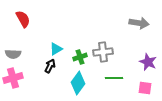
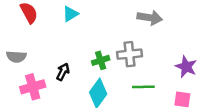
gray arrow: (139, 23) -> (150, 18), moved
cyan triangle: (56, 49) -> (70, 14), moved
pink cross: (13, 78) -> (33, 87), moved

